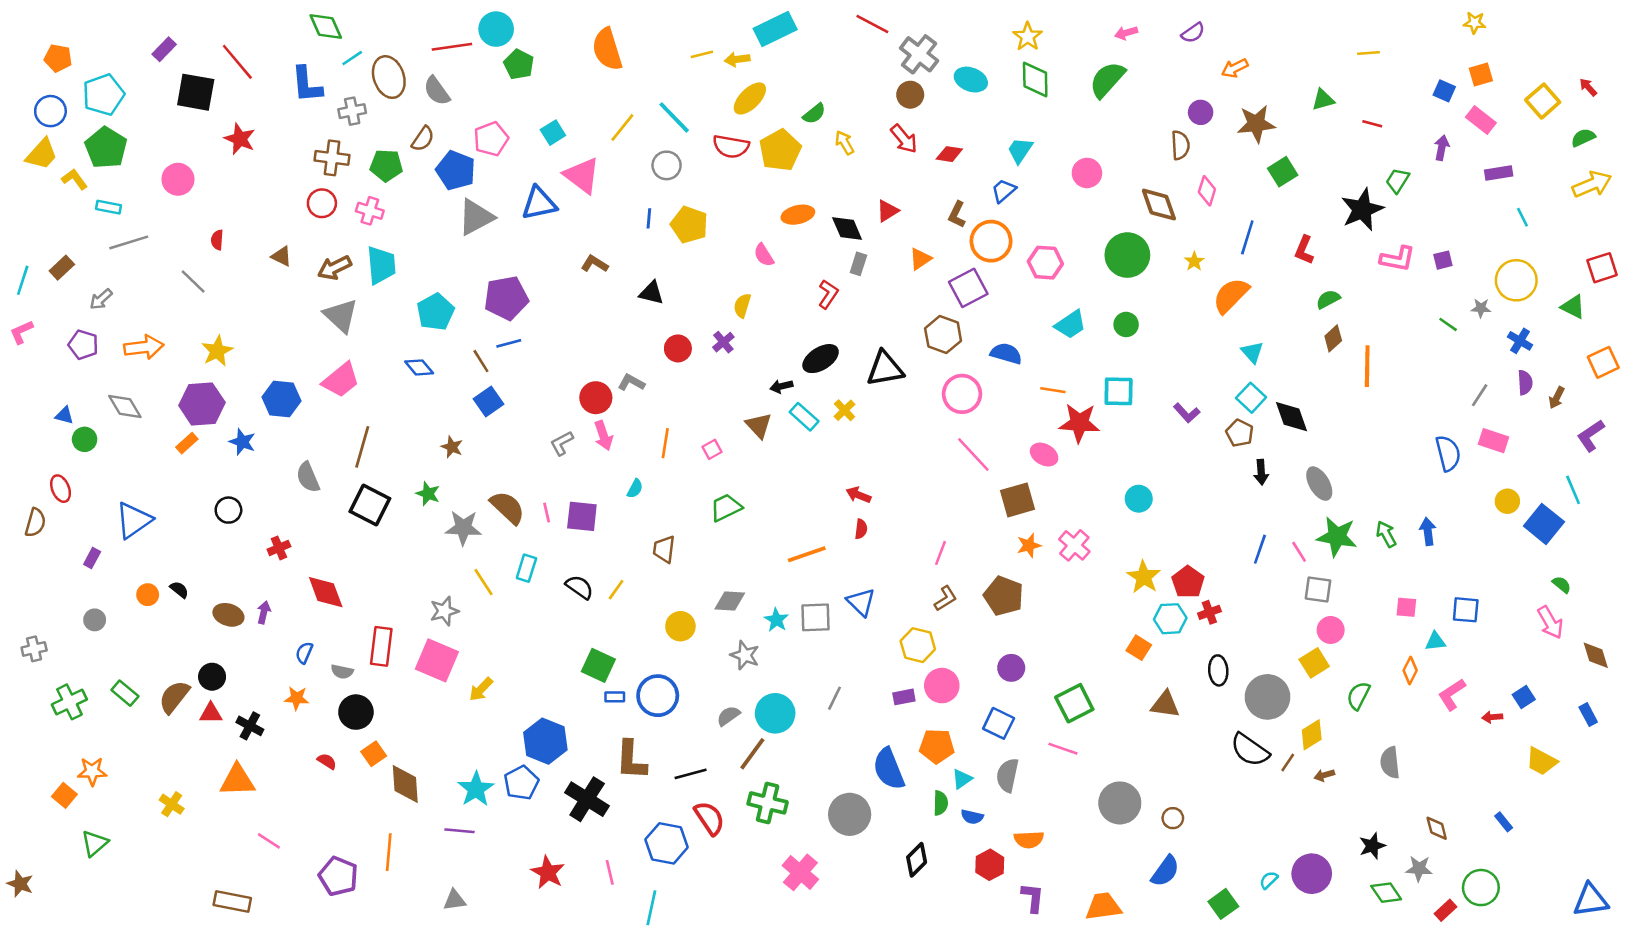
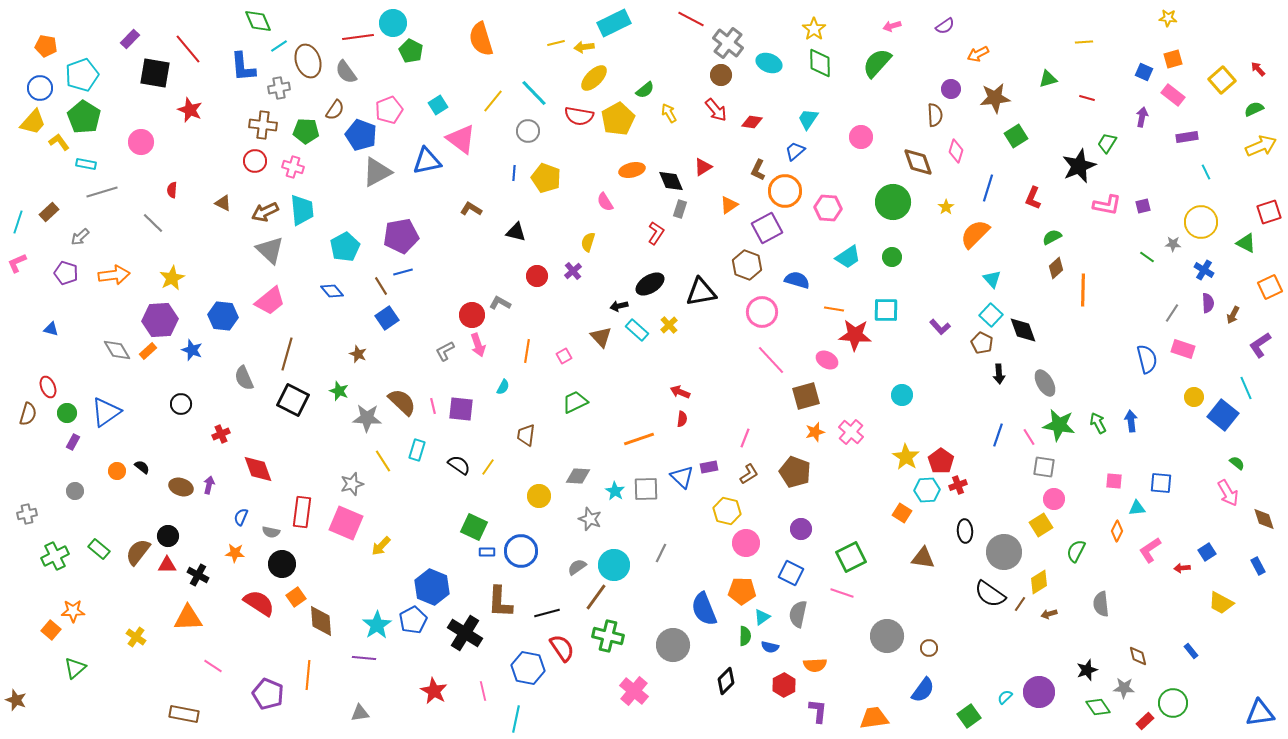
gray diamond: (125, 407) -> (117, 350), moved
green circle: (85, 439) -> (67, 413), moved
purple rectangle: (904, 697) -> (709, 467), moved
red semicircle: (327, 761) -> (259, 603), size x2.0

